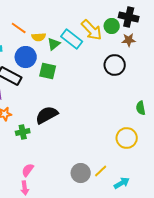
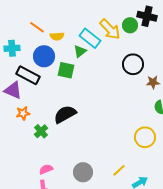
brown star: (129, 40) -> (153, 82), moved
green triangle: (54, 44) -> (80, 51), moved
green cross: (23, 132) -> (41, 131), turned -32
pink semicircle: (28, 170) -> (46, 169), turned 32
gray circle: (81, 173) -> (83, 172), moved

